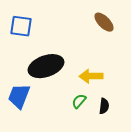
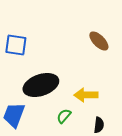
green semicircle: (79, 101) -> (64, 116), moved

